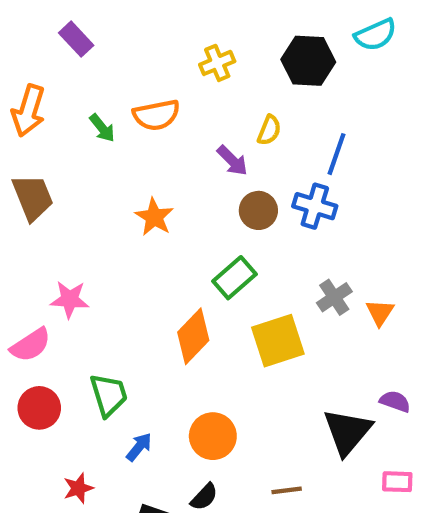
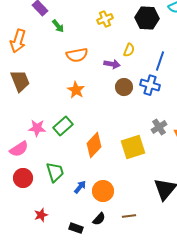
orange semicircle: (156, 115) -> (77, 55), moved
green arrow: (102, 128) -> (58, 26), moved
purple arrow: (232, 161) -> (112, 64), turned -35
green rectangle: (235, 278) -> (63, 126), moved
blue arrow: (139, 447) -> (80, 187), moved
brown line: (287, 490) -> (129, 216), moved

